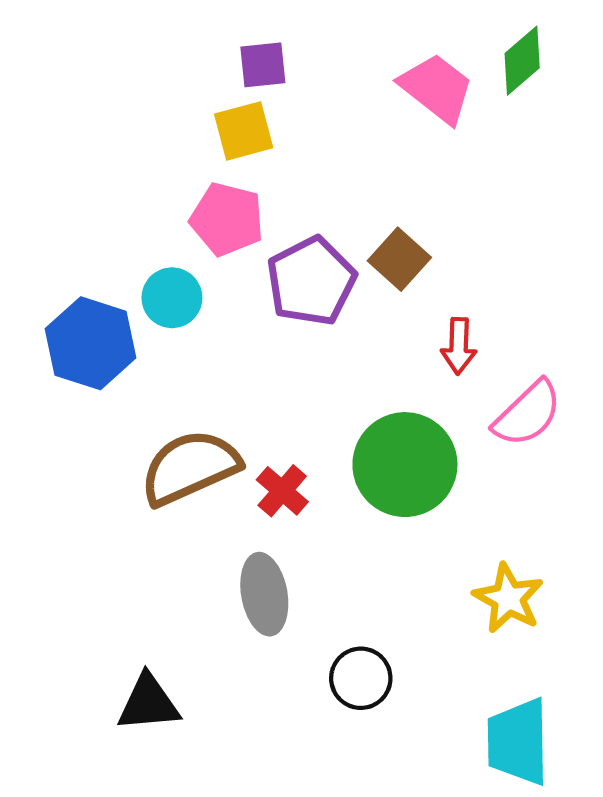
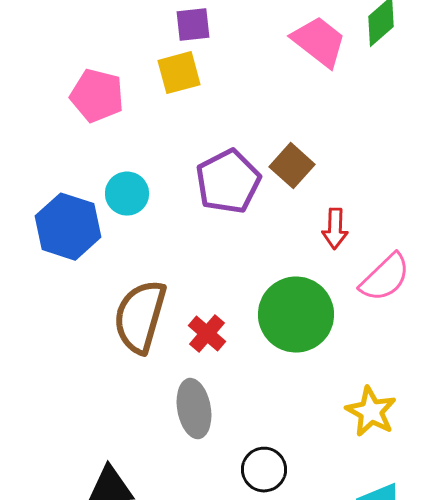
pink pentagon: (227, 219) -> (97, 96), moved
brown semicircle: (190, 467) -> (140, 317), turned -50

